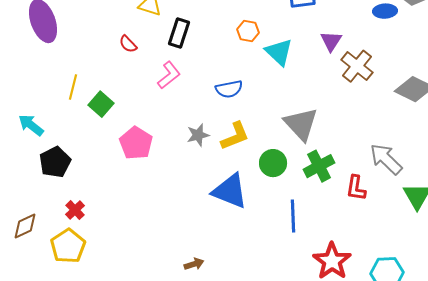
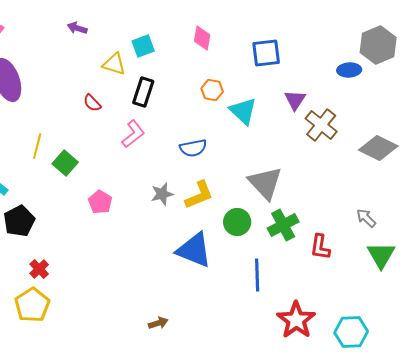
pink pentagon: (136, 143) -> (100, 202), size x0.7
gray arrow: (386, 159) -> (366, 218), moved, size x0.6

